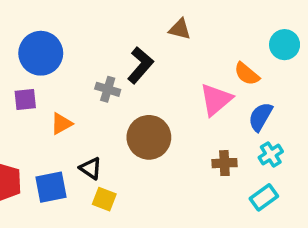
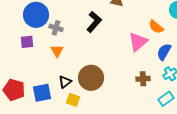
gray cross: (108, 89) -> (56, 28), moved
orange triangle: (61, 124) -> (57, 51), moved, turned -32
brown circle: (149, 137) -> (91, 78), moved
black triangle: (91, 168) -> (65, 82), turned 48

